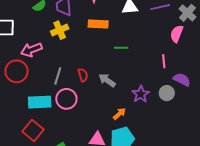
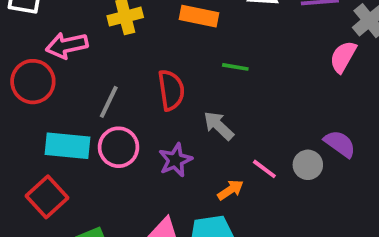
pink line: (164, 61) -> (264, 169), moved, turned -56
red semicircle: (83, 75) -> (171, 90), moved, size x1.5
gray arrow: (107, 80) -> (219, 126), moved
purple star: (141, 94) -> (175, 160), moved
orange arrow: (119, 114) -> (230, 190), moved

